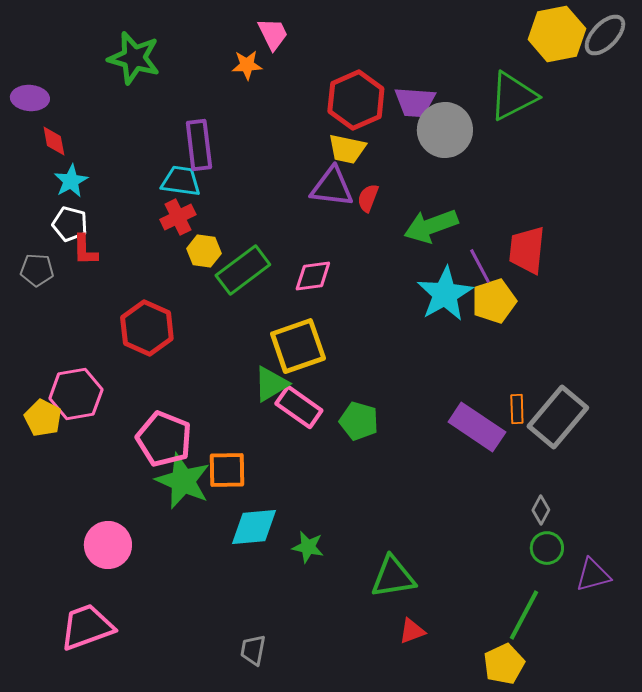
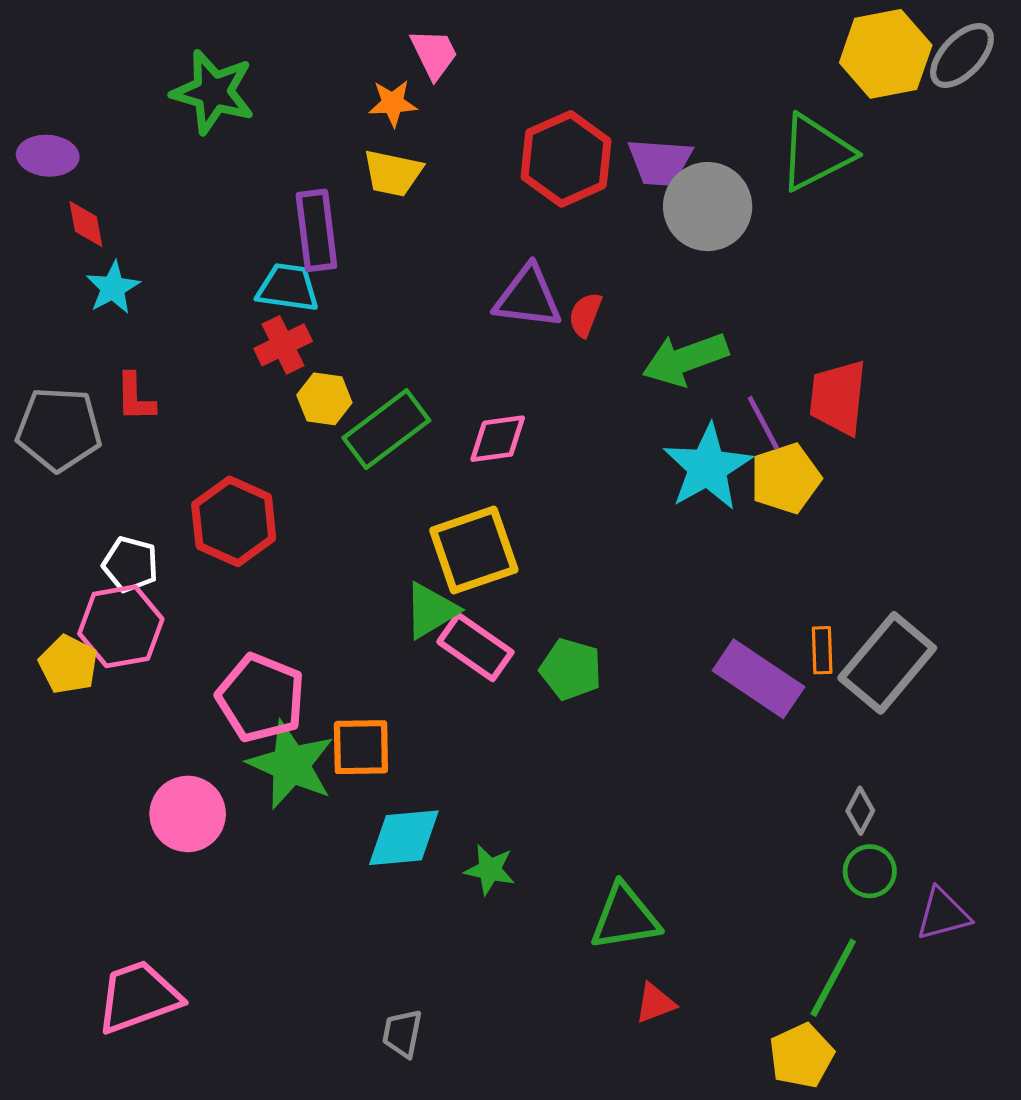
yellow trapezoid: (347, 149) -> (393, 173), moved
white pentagon: (70, 224) -> (130, 564), moved
gray pentagon: (37, 270) -> (59, 429), size x1.6
pink circle: (108, 545) -> (188, 814), moved

